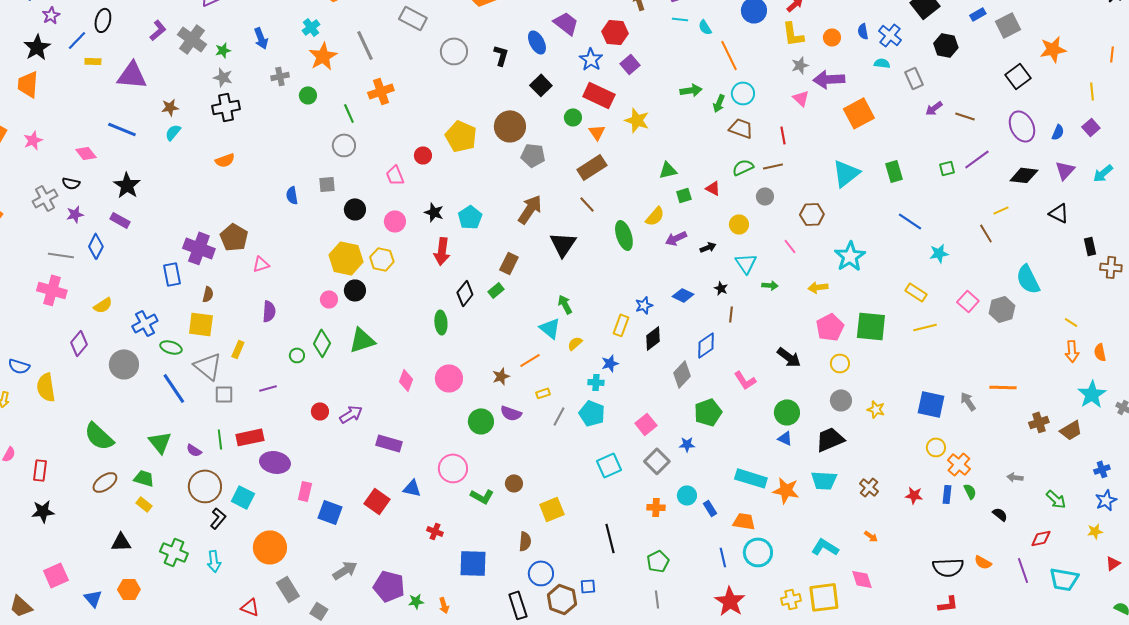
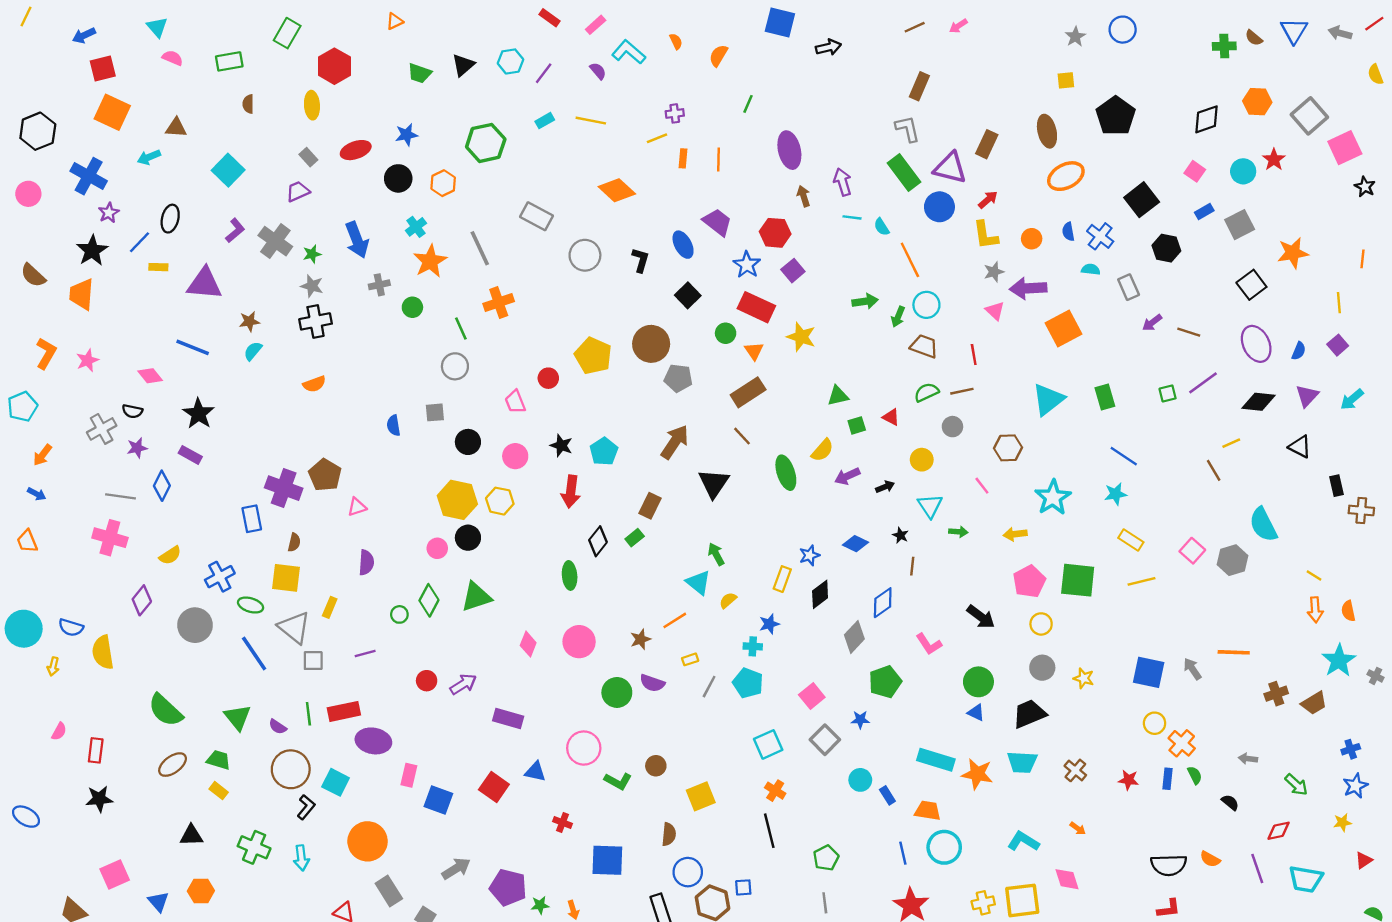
blue arrow: (261, 38) -> (357, 240), size x1.4
cyan star: (939, 253) -> (1116, 494), moved
orange cross: (656, 507) -> (775, 791), moved, turned 30

